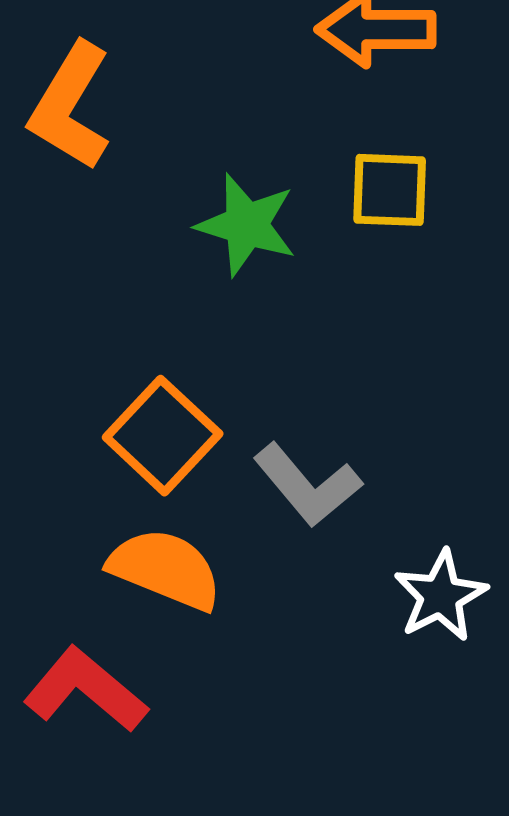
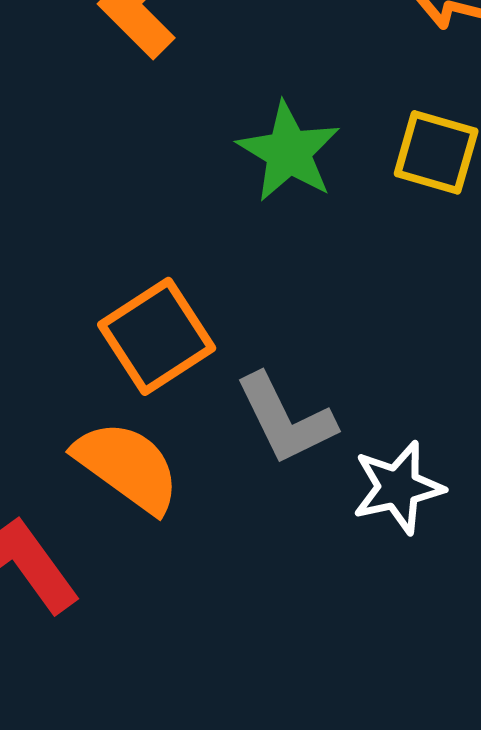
white star: (441, 596) -> (398, 487), moved

